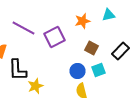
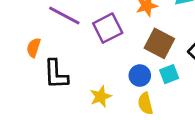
brown square: (92, 48) -> (159, 43), size x1.5
yellow star: (36, 86) -> (101, 97), moved

